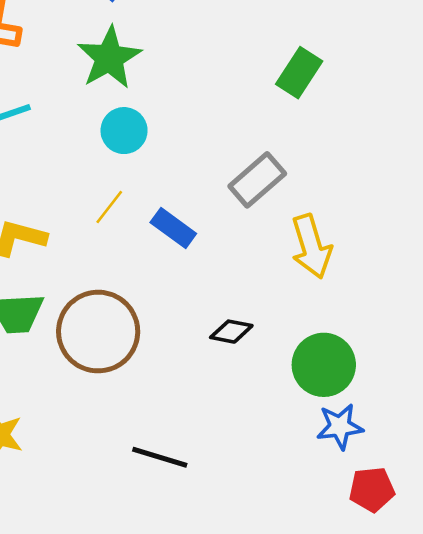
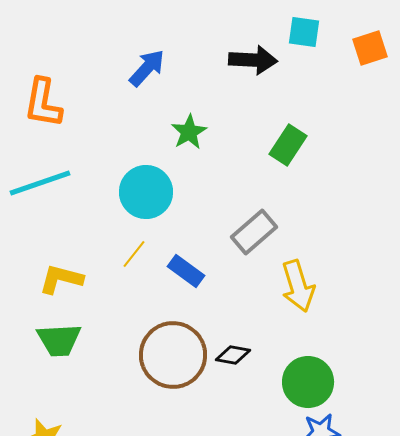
green star: (109, 58) -> (189, 132), moved, size x0.7
cyan circle: (124, 131) -> (146, 192), size x1.4
brown circle: (98, 332) -> (173, 355), moved

